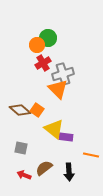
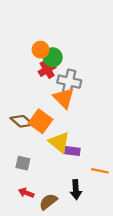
green circle: (48, 38) -> (53, 57), moved
gray cross: (63, 74) -> (69, 82), turned 30
orange square: (37, 110) -> (41, 121), size x1.5
brown semicircle: (44, 168) -> (48, 202), moved

